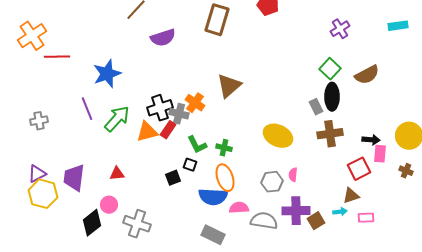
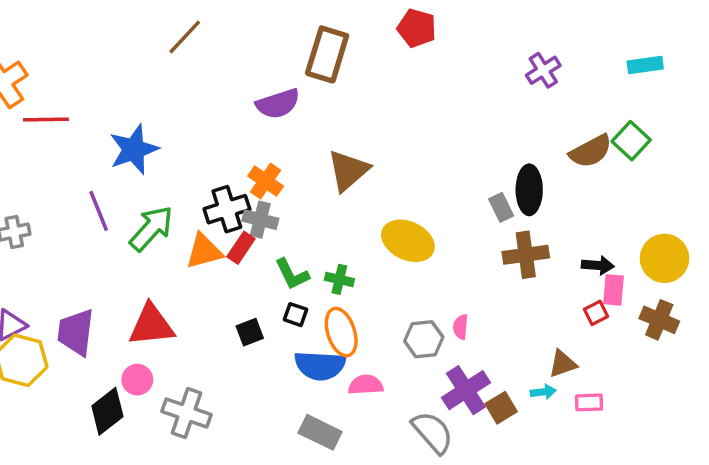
purple semicircle: (163, 38) -> (278, 104), moved
green square: (330, 69) -> (631, 141), moved
orange cross: (195, 103) -> (266, 181), moved
yellow ellipse: (278, 136) -> (408, 241), moved
black square: (190, 165) -> (295, 315), moved
red square: (359, 169) -> (596, 313), moved, size x0.6
brown cross: (406, 171) -> (659, 320), size x1.5
red triangle: (117, 174) -> (151, 325), size x1.8
purple cross: (296, 211) -> (466, 390), turned -32
gray semicircle: (264, 221) -> (433, 432), moved, turned 40

